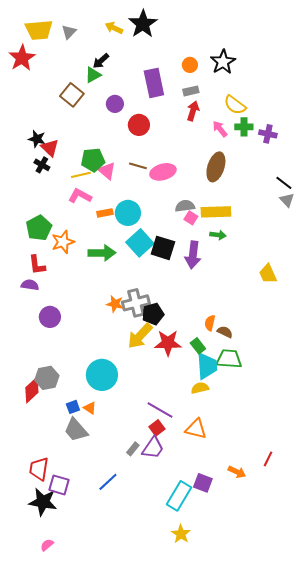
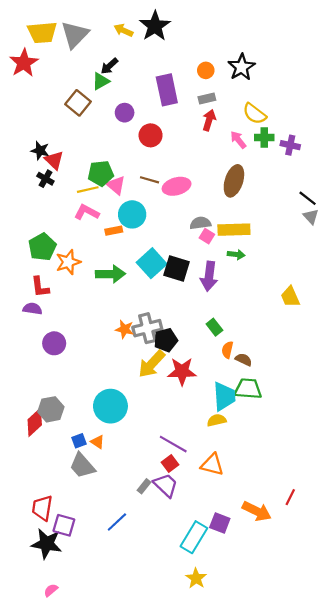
gray triangle: (69, 32) -> (75, 35), size x1.8
cyan circle: (128, 213) -> (132, 214), moved
green rectangle: (198, 346) -> (214, 327), moved
purple trapezoid: (153, 448) -> (166, 485), turned -80
orange arrow: (237, 472) -> (257, 511), size x1.5

